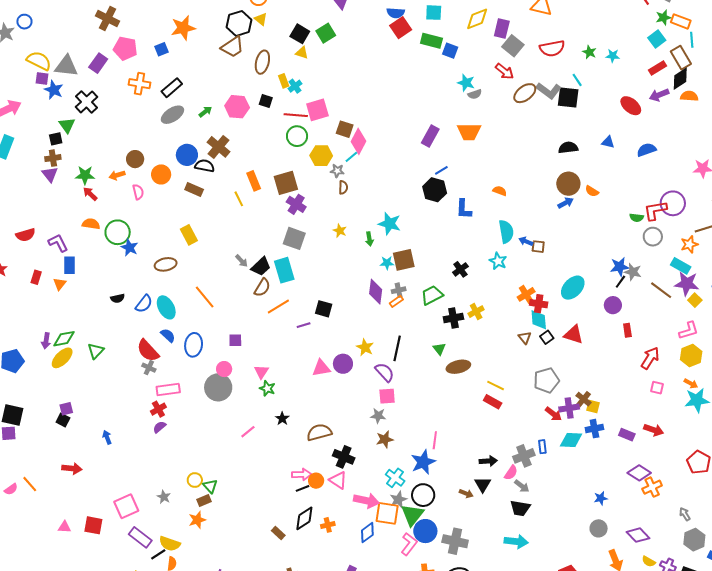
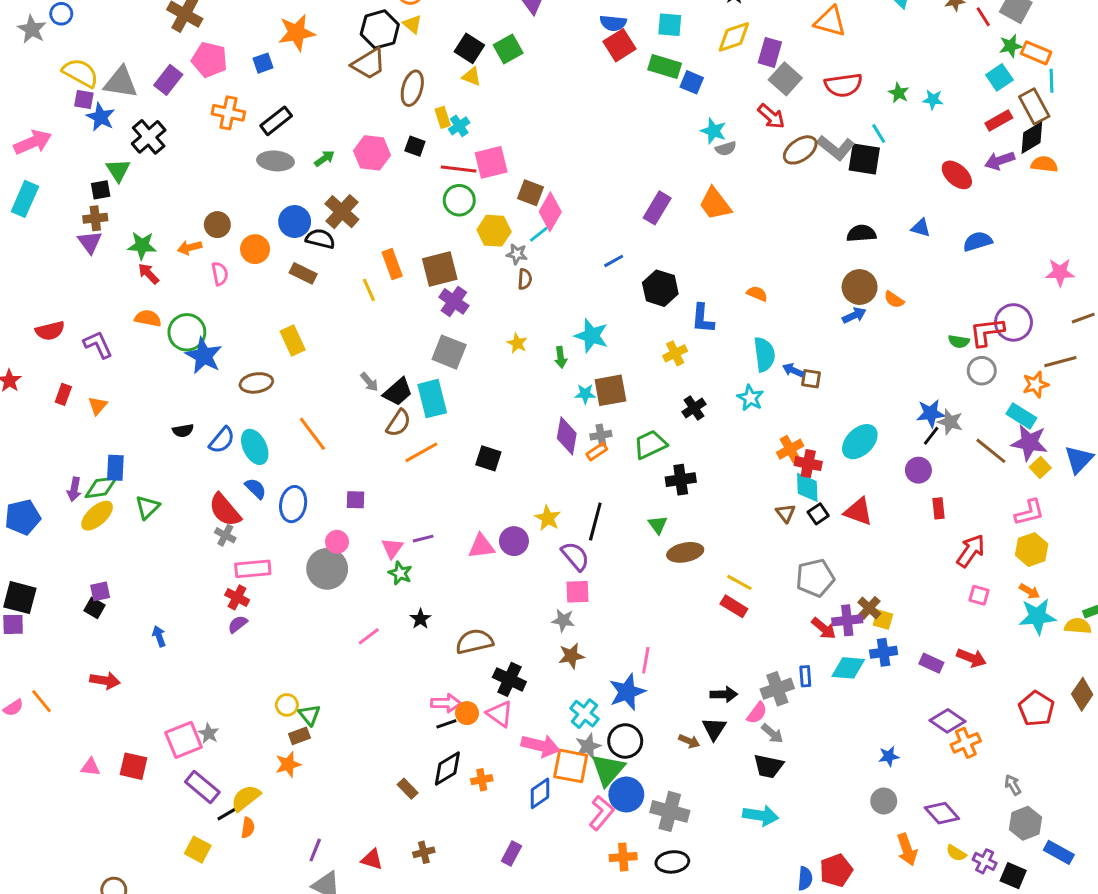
gray ellipse: (172, 115) -> (275, 161), turned 35
orange trapezoid: (469, 132) -> (715, 204), turned 50
blue line: (441, 170) -> (614, 261), moved
blue star: (129, 248) -> (204, 356), size x1.4
blue rectangle: (69, 265) -> (115, 468), moved
yellow cross: (476, 312) -> (675, 353), moved
purple line: (304, 325) -> (423, 539), moved
red cross: (158, 409) -> (237, 597), turned -35
gray star: (164, 497) -> (209, 733), moved
yellow semicircle: (170, 544) -> (246, 798), turned 120

